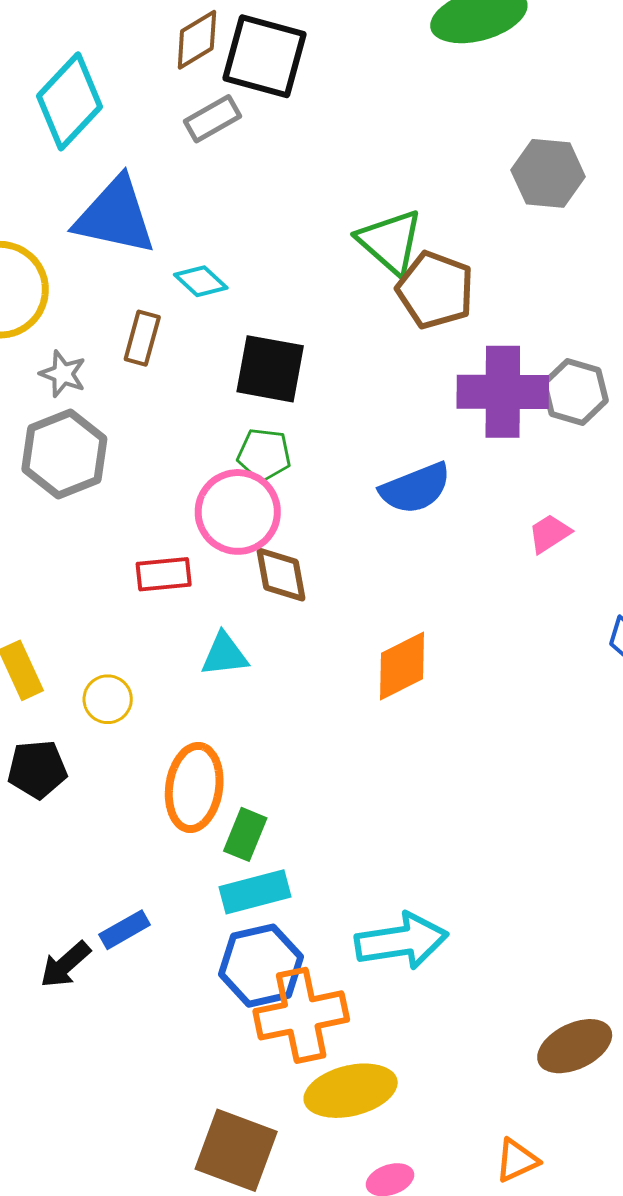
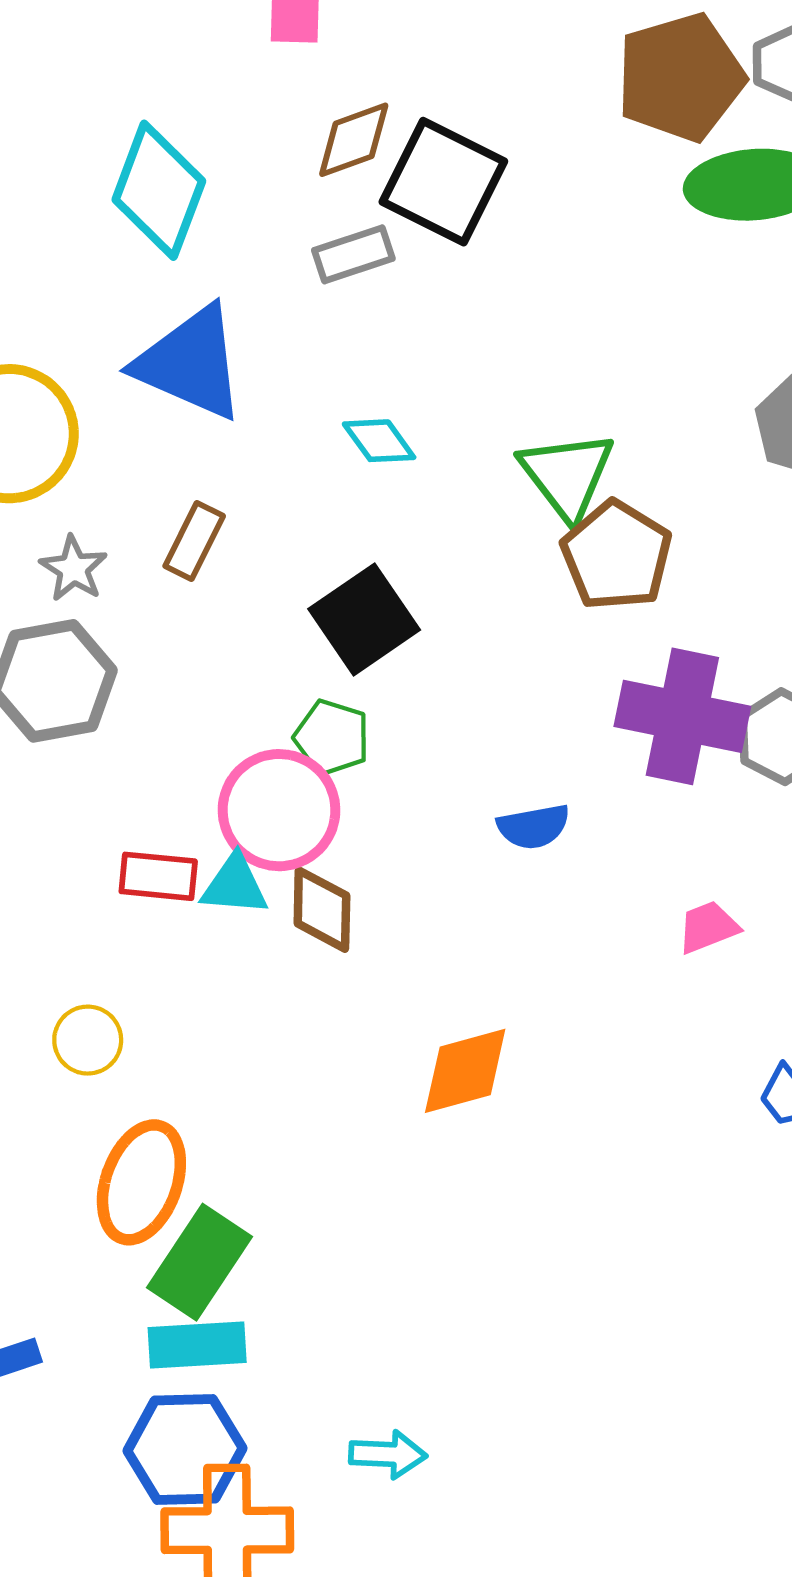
cyan diamond: (70, 101) -> (159, 190), turned -34
cyan diamond: (201, 281) -> (379, 441), moved
black square: (270, 369) -> (364, 619), turned 34
blue semicircle: (415, 488) -> (534, 827), size x0.7
cyan triangle: (224, 655) -> (235, 885), moved
yellow circle: (108, 699) -> (88, 1040), moved
green rectangle: (245, 834) -> (200, 1262), size x1.5
cyan arrow: (401, 941) -> (388, 1454), size x0.6

